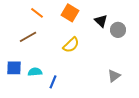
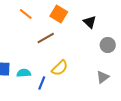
gray circle: (118, 30) -> (108, 45), moved
brown line: (28, 37) -> (46, 38), moved
yellow semicircle: (71, 45) -> (60, 68), moved

